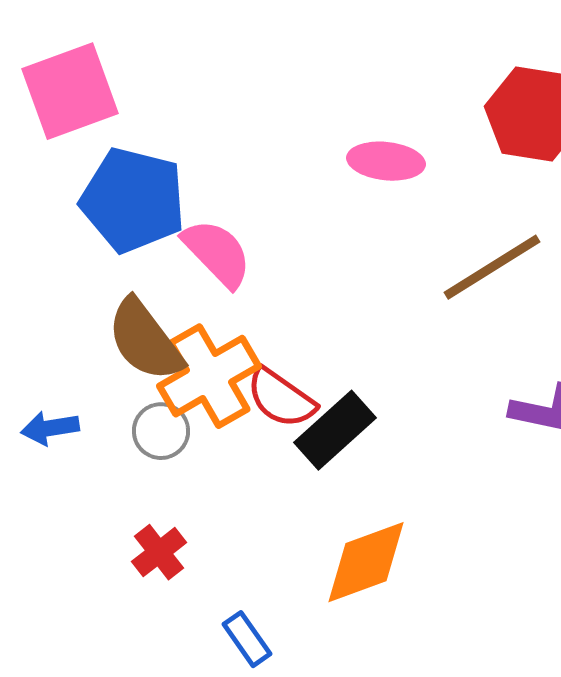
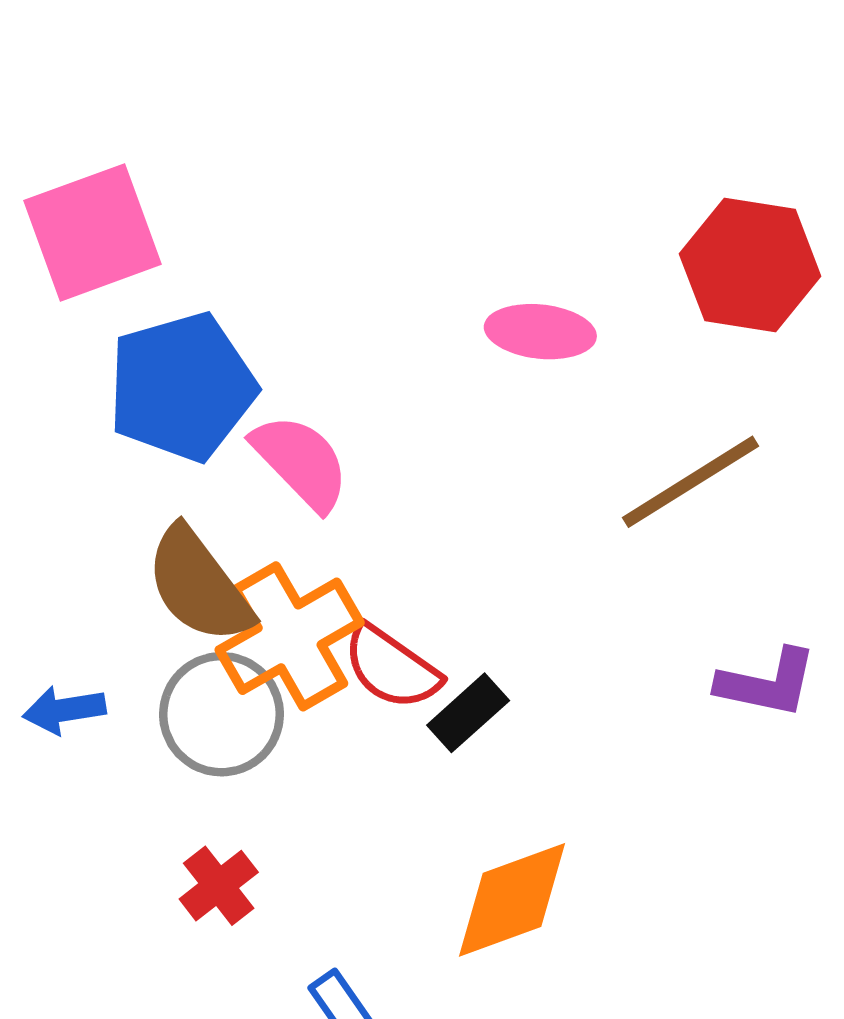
blue pentagon: (133, 200) -> (182, 387), turned -30
black rectangle: (335, 430) -> (468, 713), size x0.7
gray circle: (161, 431) -> (221, 714), size x1.5

